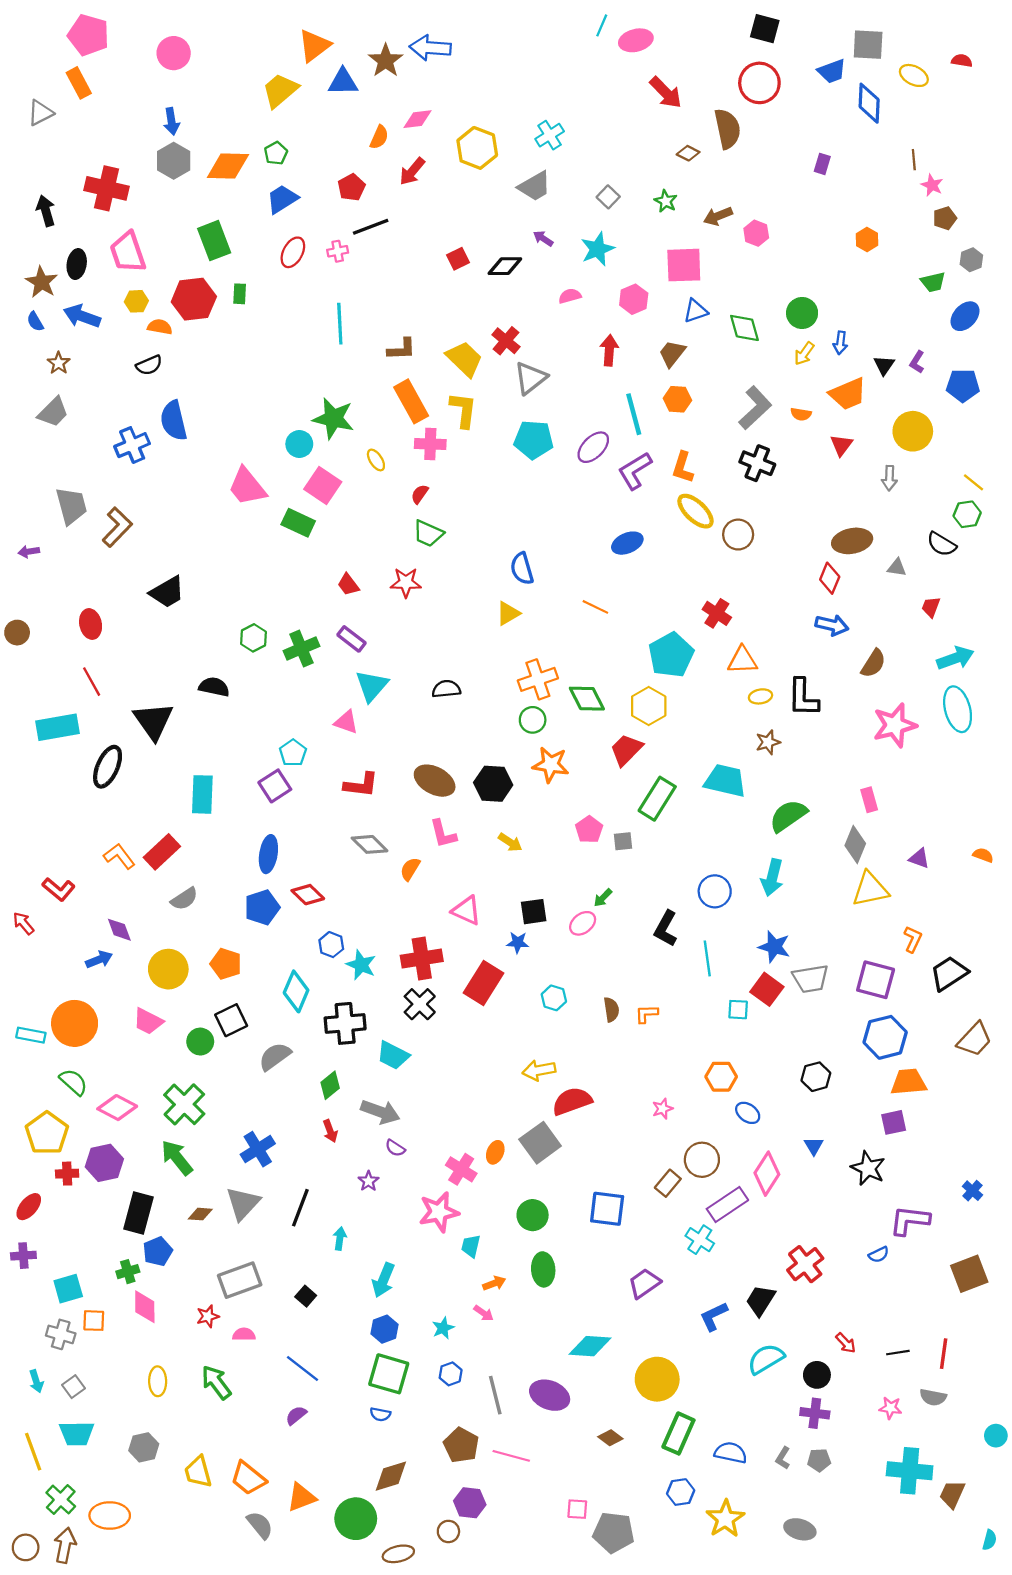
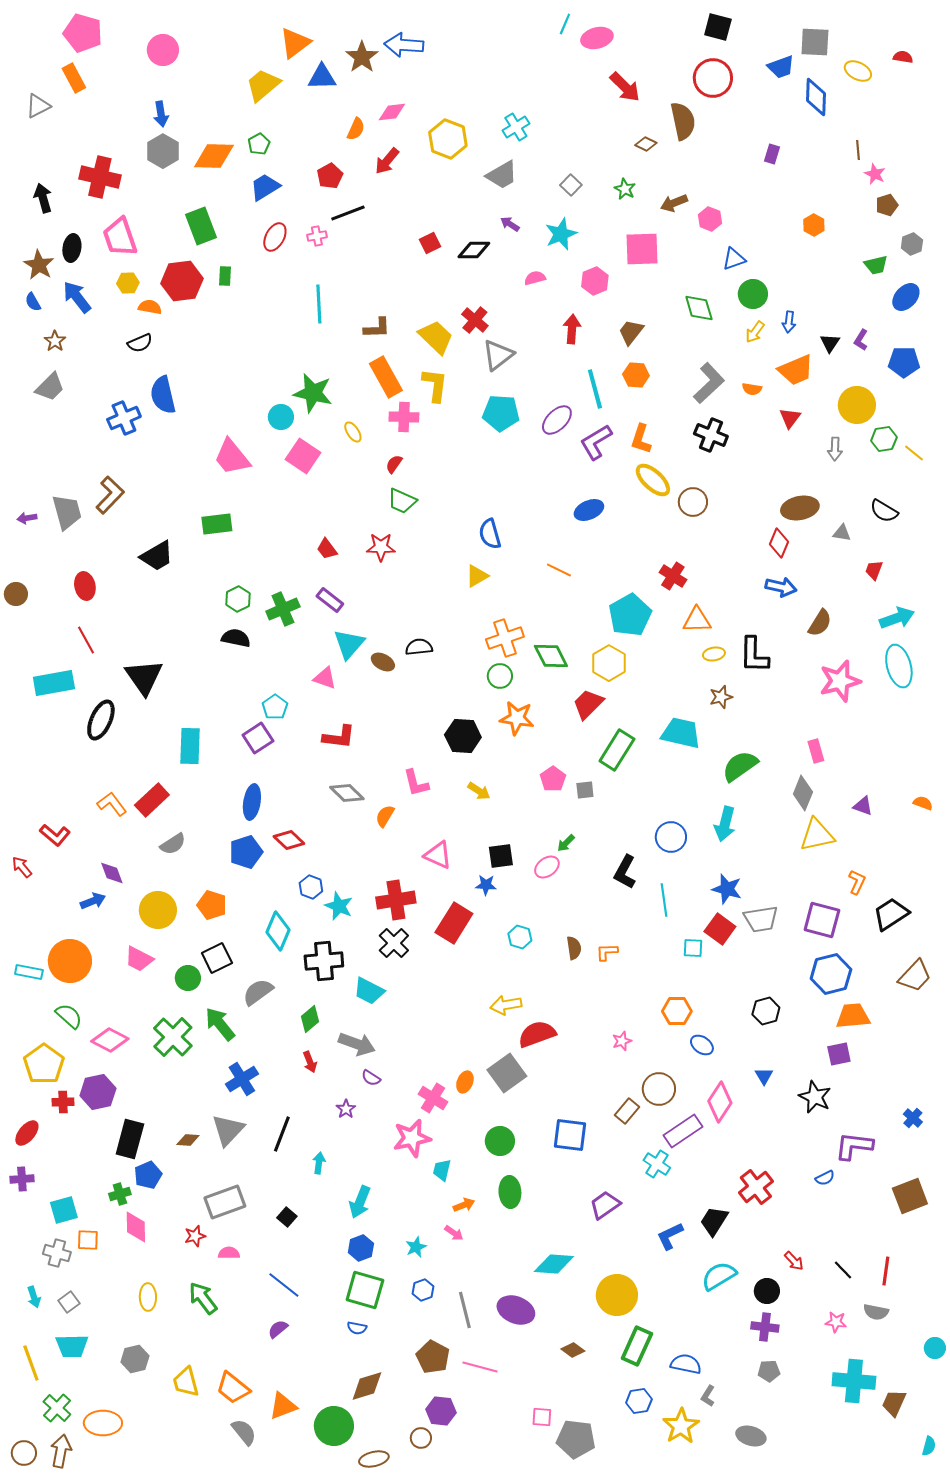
blue triangle: (696, 311) -> (734, 259), moved
blue arrow: (82, 316) -> (77, 297), turned 32
gray trapezoid: (71, 506) -> (67, 512), moved
green hexagon: (967, 514) -> (884, 439), moved
green rectangle: (298, 523) -> (217, 524), moved, turned -32
black semicircle: (214, 687) -> (236, 638), moved
brown ellipse: (435, 781) -> (383, 662), moved, size x0.6
green arrow: (177, 1158) -> (220, 1024), moved
black line: (898, 1353) -> (843, 1270), turned 55
gray L-shape: (783, 1458) -> (708, 1396), moved

